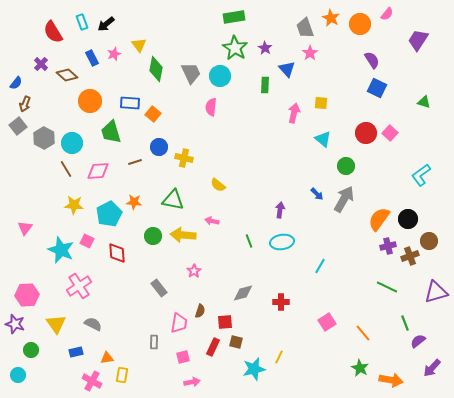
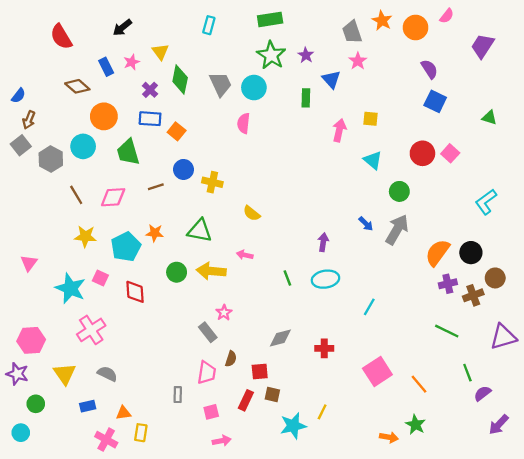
cyan rectangle: (82, 22) -> (209, 25), moved, turned 35
purple cross: (41, 64) -> (150, 90), moved
cyan circle: (72, 143) -> (83, 146), moved
gray rectangle: (159, 288) -> (208, 332), moved
pink square: (327, 322) -> (377, 371), size x1.4
orange arrow: (391, 380) -> (389, 437), moved, size x0.7

